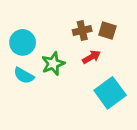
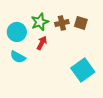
red arrow: (91, 57) -> (42, 43), moved, turned -32
green star: (53, 64) -> (40, 22), moved

